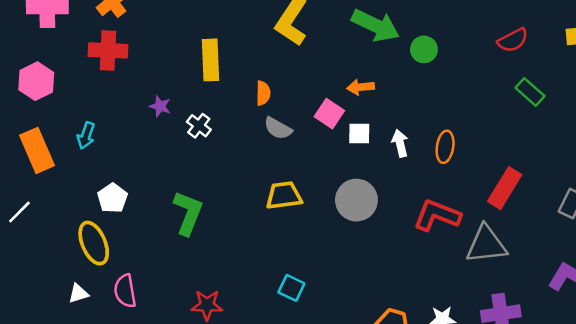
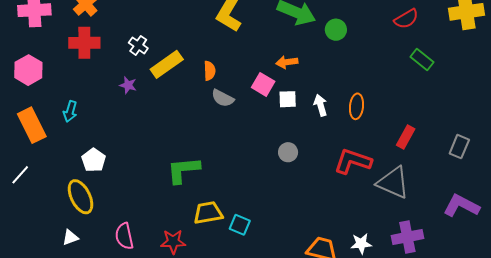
yellow rectangle: (210, 60) -> (167, 64), moved, turned 60
white cross: (199, 126) -> (138, 45), moved
red rectangle: (505, 188) -> (406, 137), size x0.7
yellow trapezoid: (284, 195) -> (208, 213), moved
gray circle: (356, 200) -> (288, 152), size x0.6
green L-shape: (188, 213) -> (183, 170), moved, turned -114
gray triangle: (486, 244) -> (393, 183), turned 33
pink semicircle: (125, 291) -> (124, 236), moved

